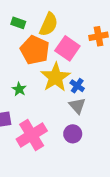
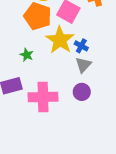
gray triangle: (77, 106) -> (83, 65), turned 30
pink cross: (32, 135) -> (43, 97), turned 36

